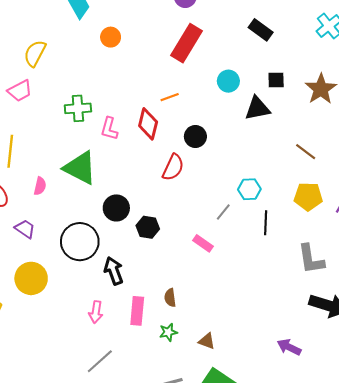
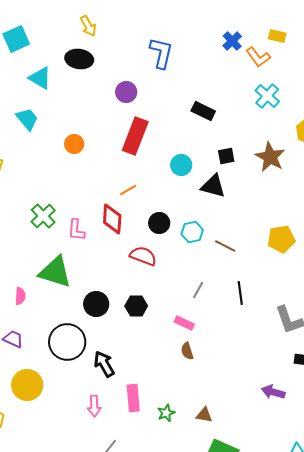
orange circle: (111, 37) -> (74, 144), moved
green cross: (78, 108) -> (43, 216), turned -30
black triangle: (257, 108) -> (213, 186), turned 36
brown line: (306, 152) -> (225, 246), moved
red semicircle: (173, 167) -> (143, 256), turned -84
cyan hexagon: (249, 189) -> (192, 232), moved
yellow pentagon: (308, 196) -> (281, 239), moved
black hexagon: (148, 227) -> (136, 306), moved
brown semicircle: (170, 298) -> (187, 351), moved
purple arrow: (289, 347) -> (273, 392), moved

